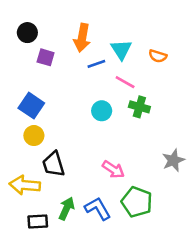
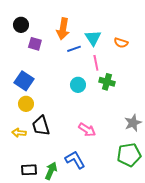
pink line: (125, 82) -> (96, 63), turned 49
yellow arrow: (25, 185) -> (19, 133), moved, size x0.6
green pentagon: (137, 202) -> (129, 155), moved, turned -30
green arrow: (66, 209) -> (51, 171), moved

